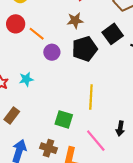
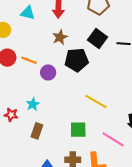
black pentagon: (85, 49) -> (77, 60), turned 30
yellow line: (91, 97) -> (96, 101), turned -45
brown rectangle: (12, 116) -> (37, 131), moved

